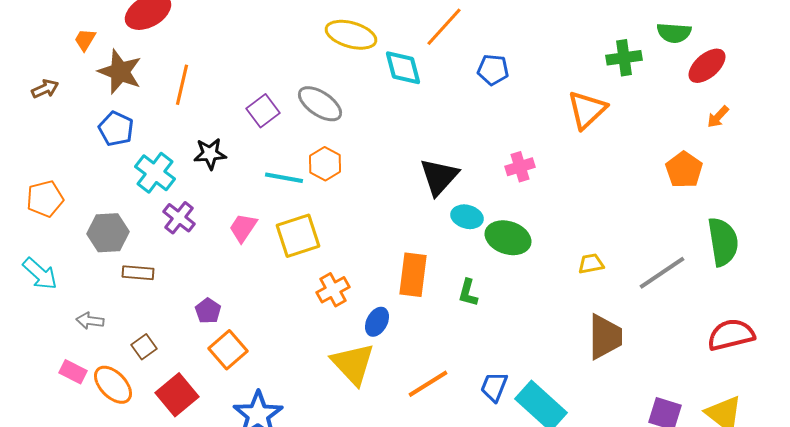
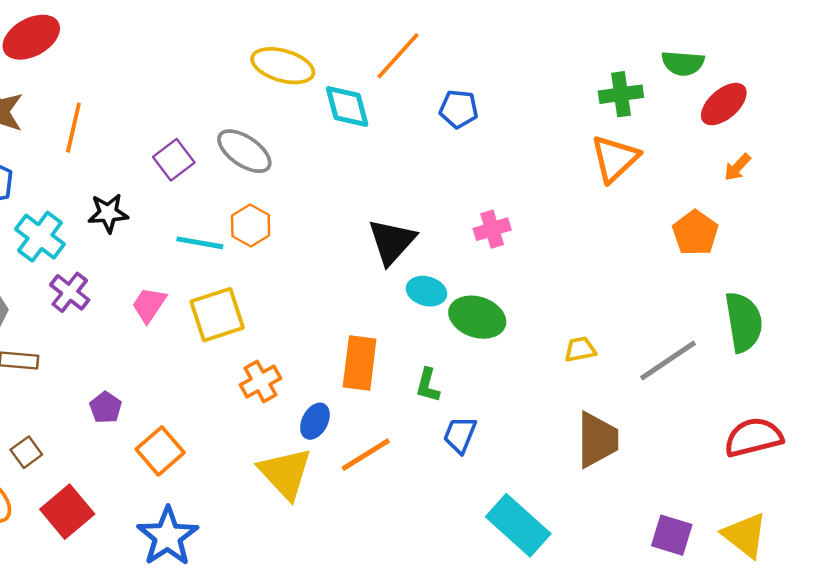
orange triangle: (587, 110) -> (615, 159), moved
orange square: (228, 350) -> (160, 451), moved
orange line: (428, 384) -> (366, 455), moved
blue trapezoid: (494, 387) -> (460, 435), moved

